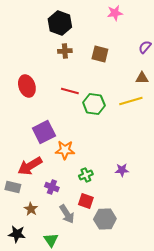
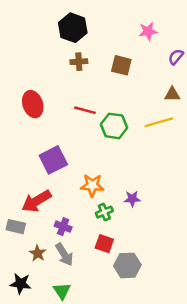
pink star: (115, 13) -> (148, 31), moved
orange star: (65, 150) -> (92, 185), moved
purple star: (122, 170) -> (132, 199), moved
gray arrow: (67, 214) -> (64, 254), moved

